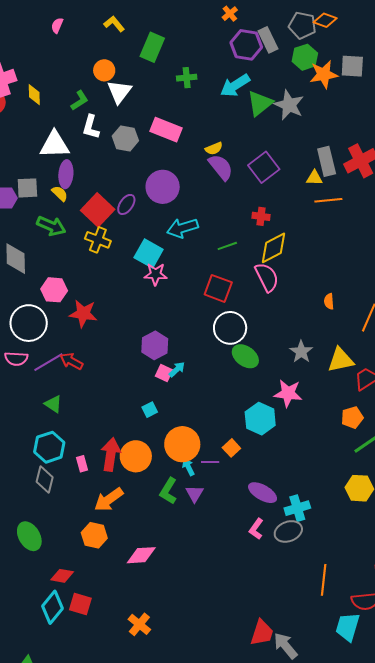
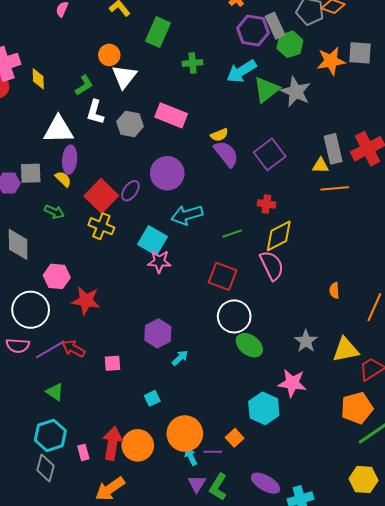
green hexagon: (305, 57) -> (290, 44), moved
green arrow: (51, 226) -> (54, 212), size x0.7
pink square: (164, 373) -> (112, 363), moved, turned -30
orange pentagon: (352, 417) -> (357, 408), size x1.4
green L-shape: (168, 491) -> (218, 487), moved

